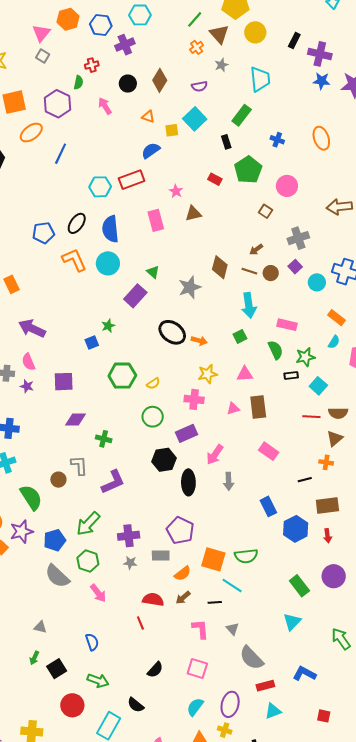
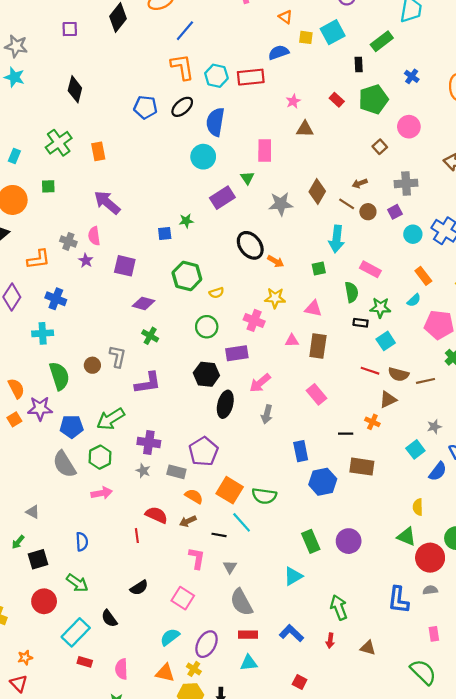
pink rectangle: (156, 220) -> (265, 151), moved
orange L-shape: (74, 260) -> (182, 67), moved
purple diamond: (75, 420) -> (144, 303), moved
red arrow: (328, 536) -> (330, 641), moved
orange semicircle: (183, 573) -> (194, 496), turned -126
pink arrow: (98, 593) -> (102, 493), turned -78

